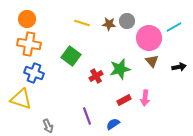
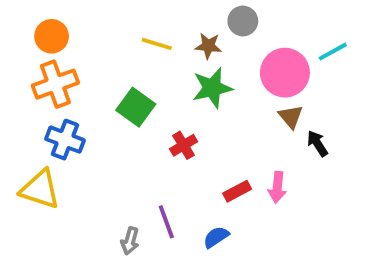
gray circle: (127, 21) -> (243, 21), moved
orange cross: (29, 44) -> (55, 84), turned -30
black arrow: (179, 67) -> (317, 143), moved, turned -112
green star: (120, 69) -> (212, 88), moved
gray arrow: (48, 126) -> (130, 241), moved, turned 40

